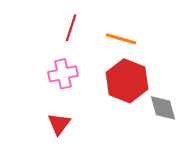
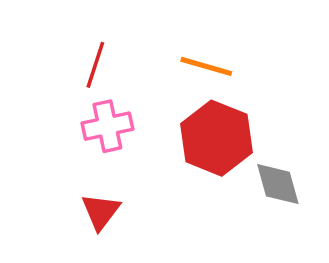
red line: (71, 28) -> (95, 65), moved

